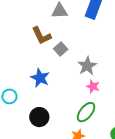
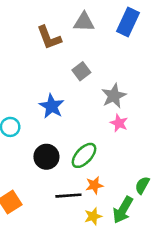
brown L-shape: (41, 36) -> (49, 38), moved
green ellipse: (86, 112) -> (84, 155), moved

